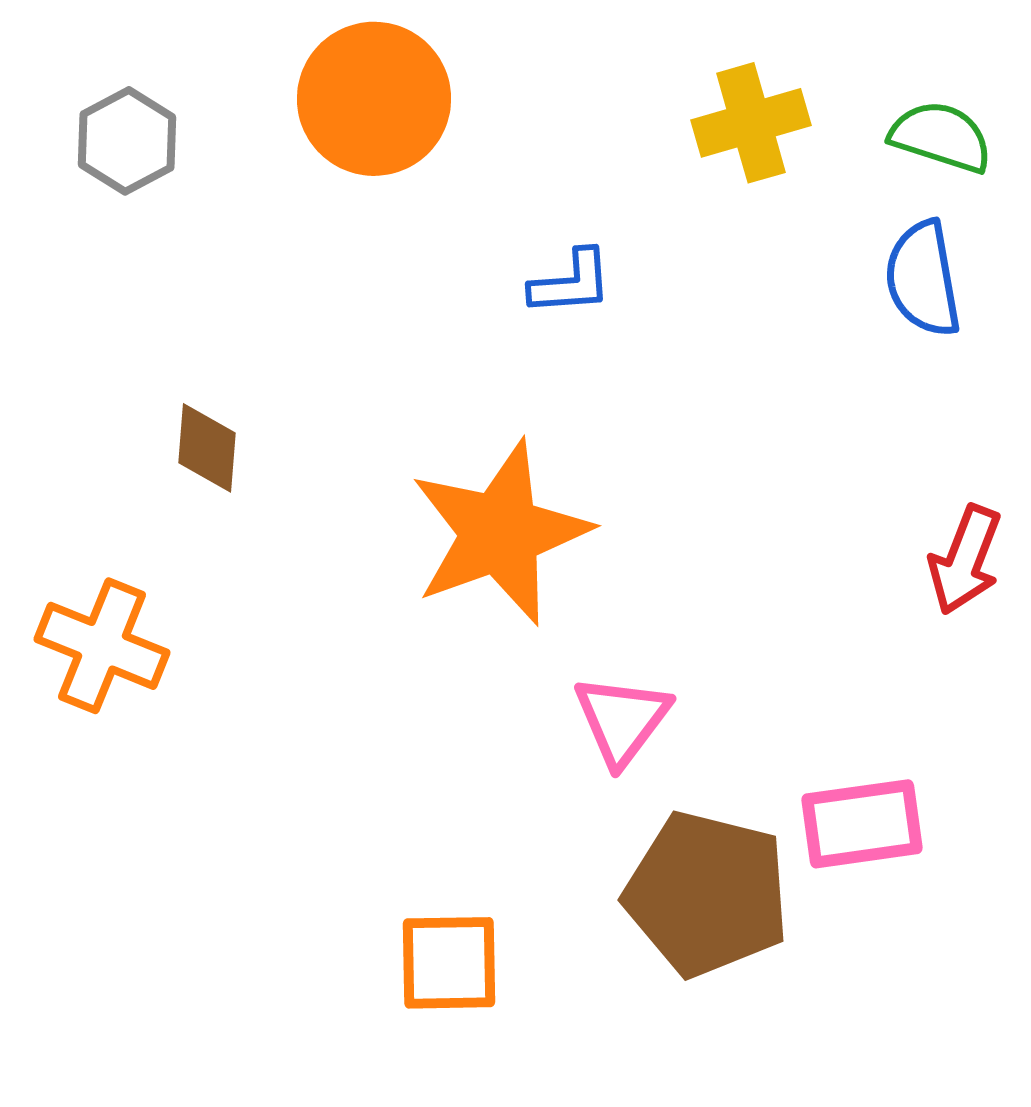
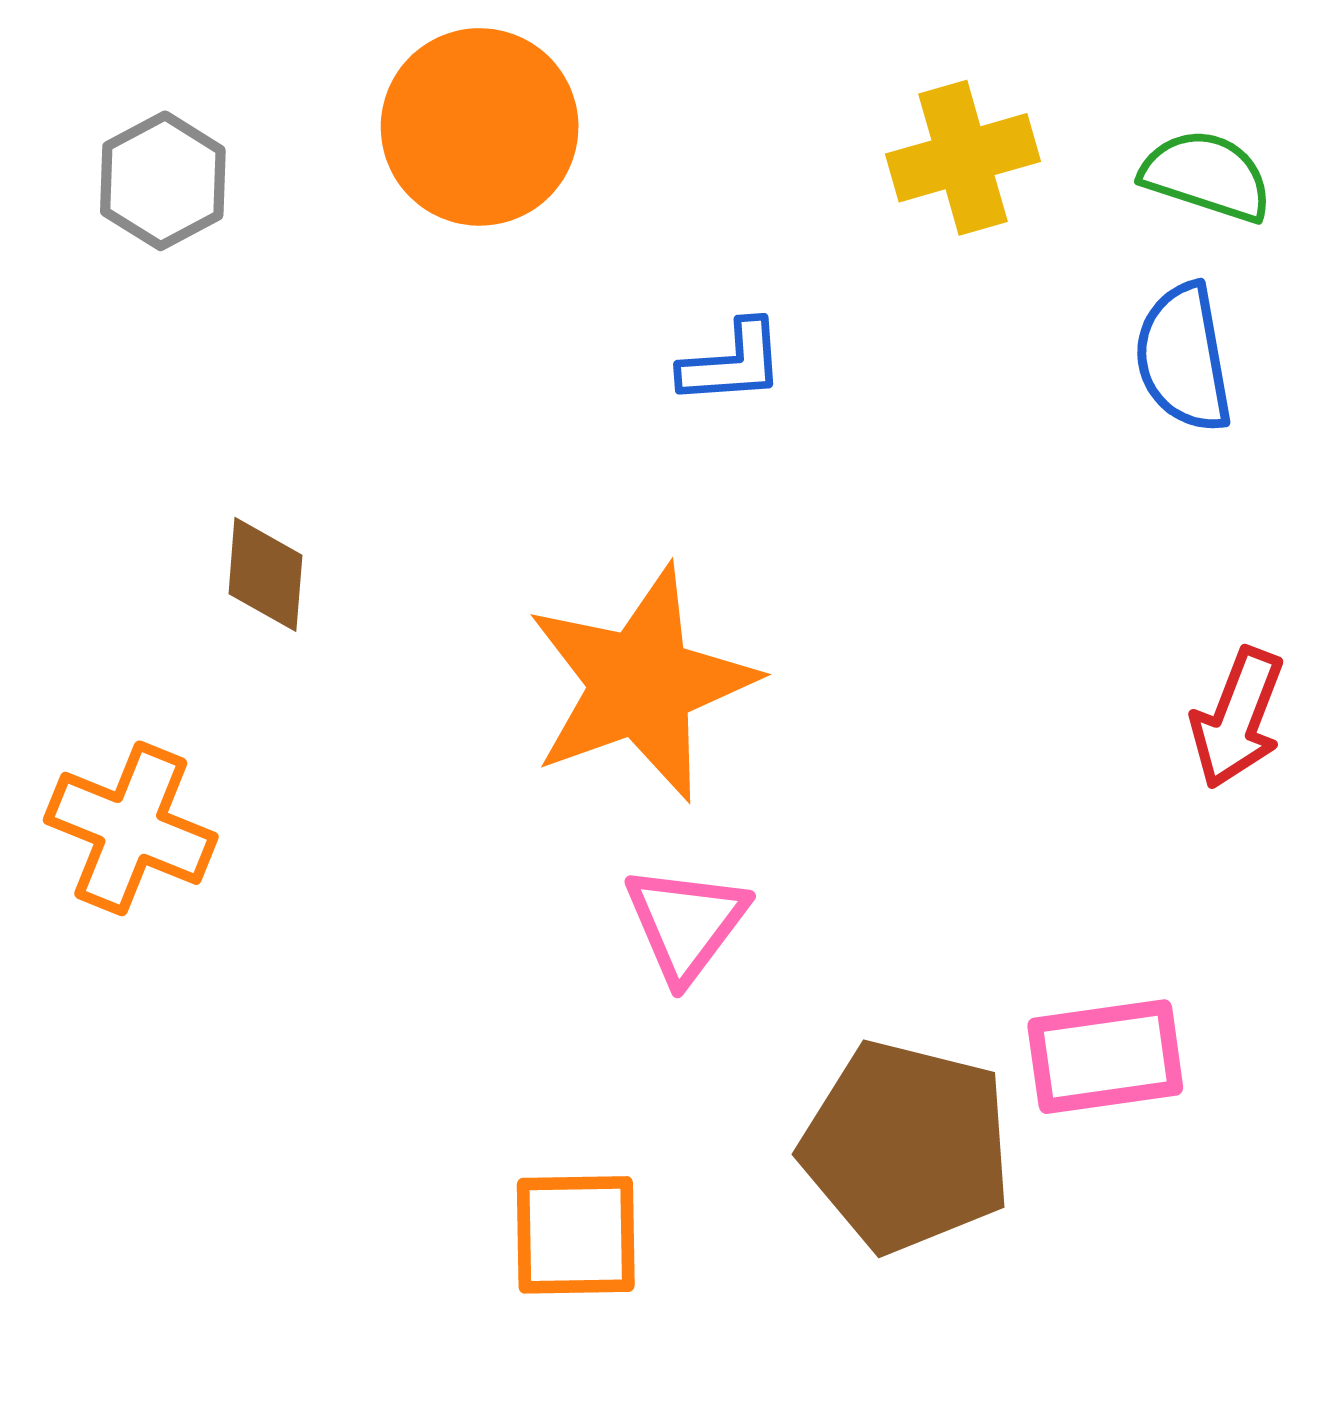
pink triangle: (622, 720) -> (686, 923), moved

